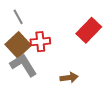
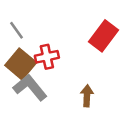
brown arrow: (69, 78) -> (87, 96), turned -72

